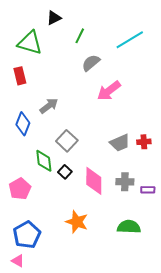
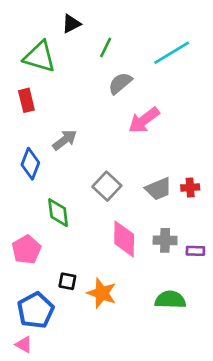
gray square: (67, 141) -> (107, 186), moved
black square: (65, 172) -> (67, 281), moved, turned -32

